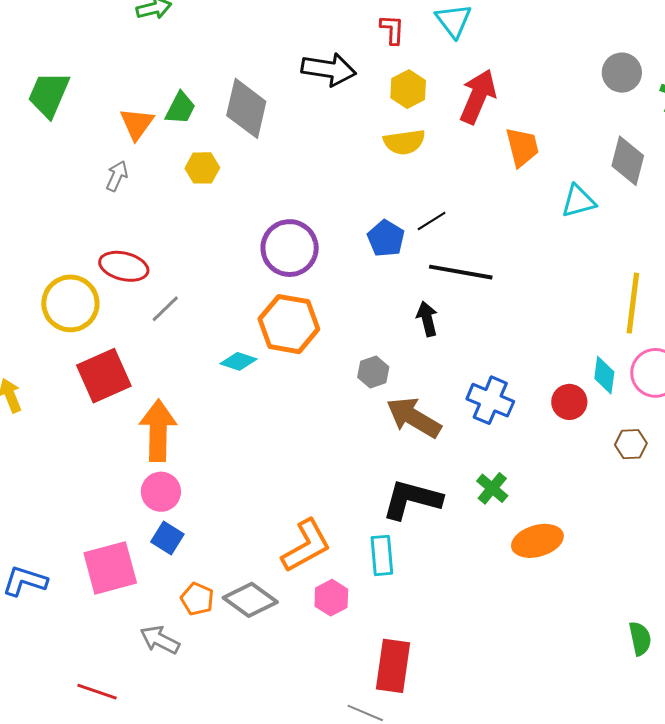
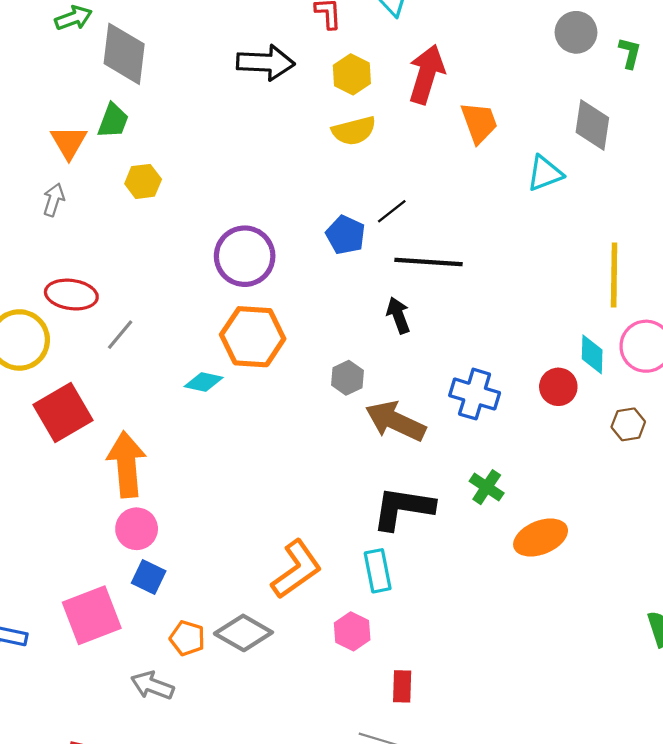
gray diamond: (246, 108) -> (124, 54), moved
pink hexagon: (331, 598) -> (352, 631), moved
red rectangle: (393, 666) -> (402, 686), size x0.6

